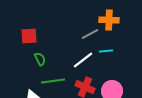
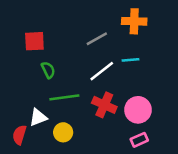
gray line: (90, 34) -> (97, 39), moved

